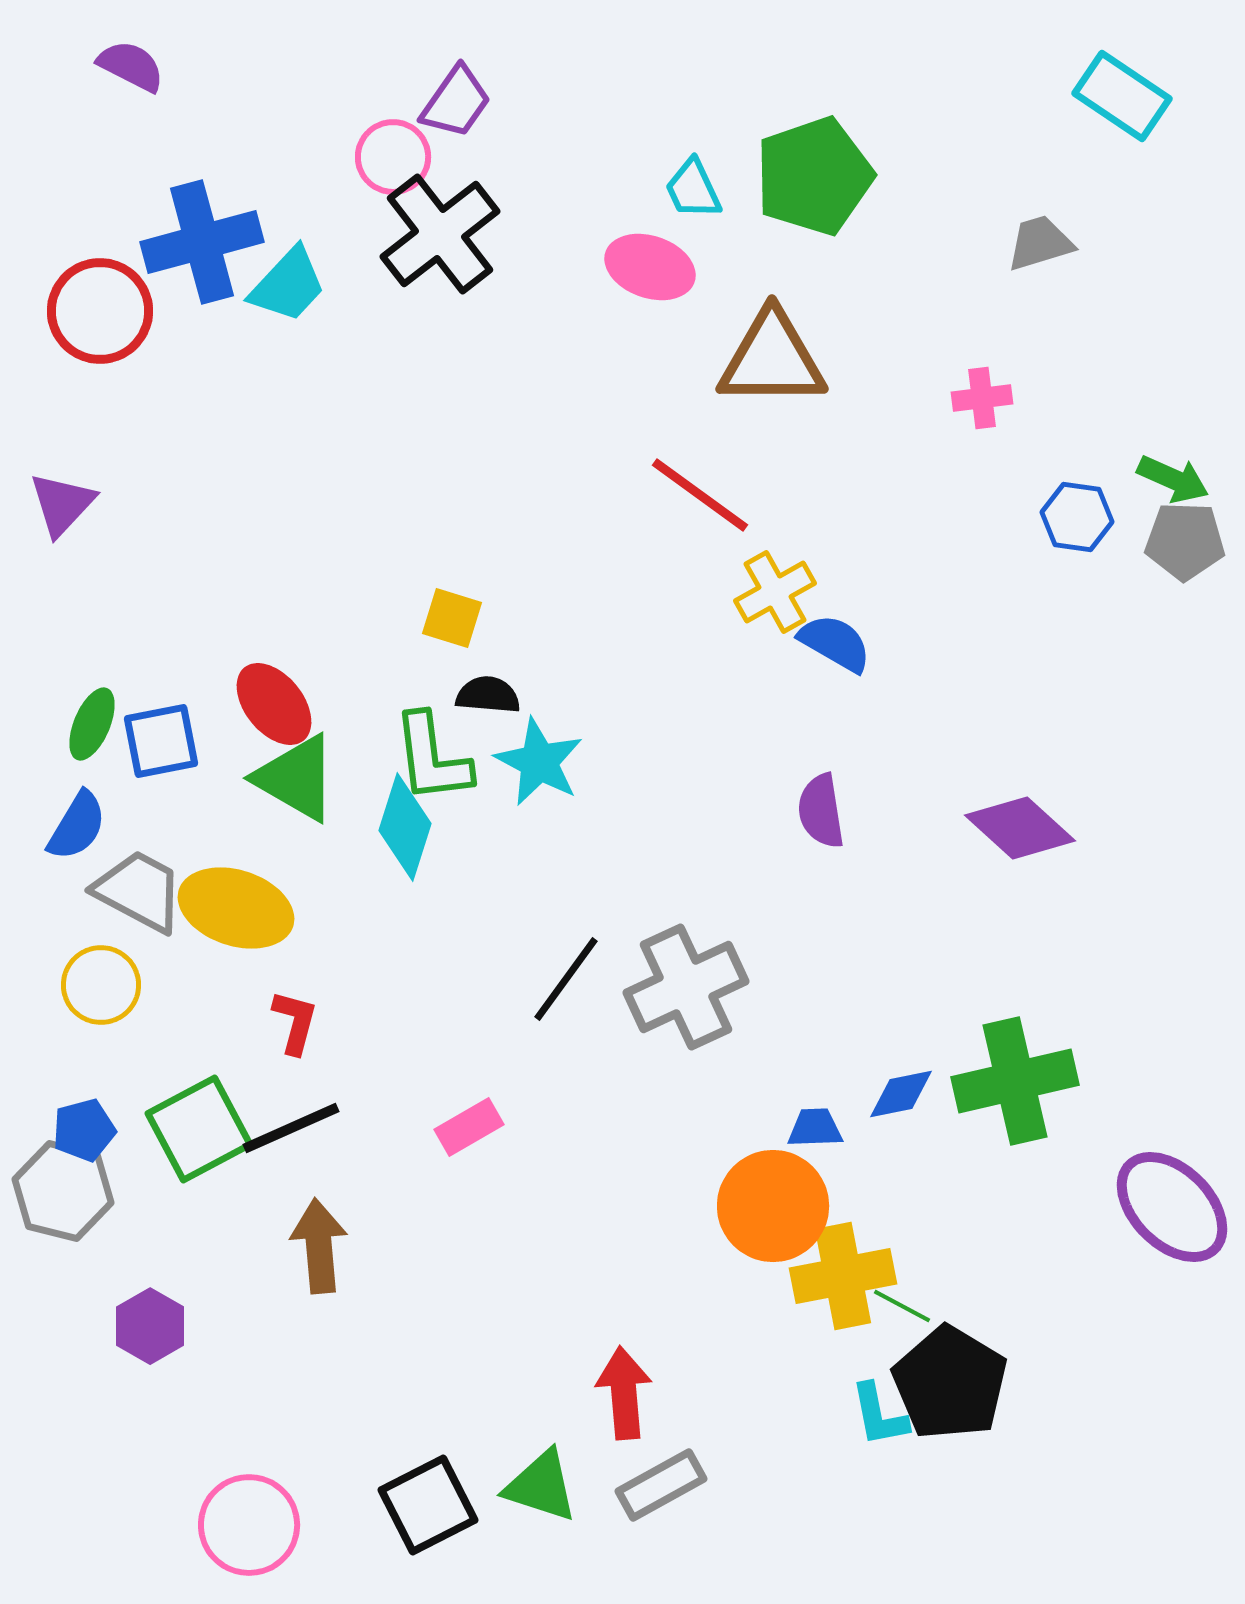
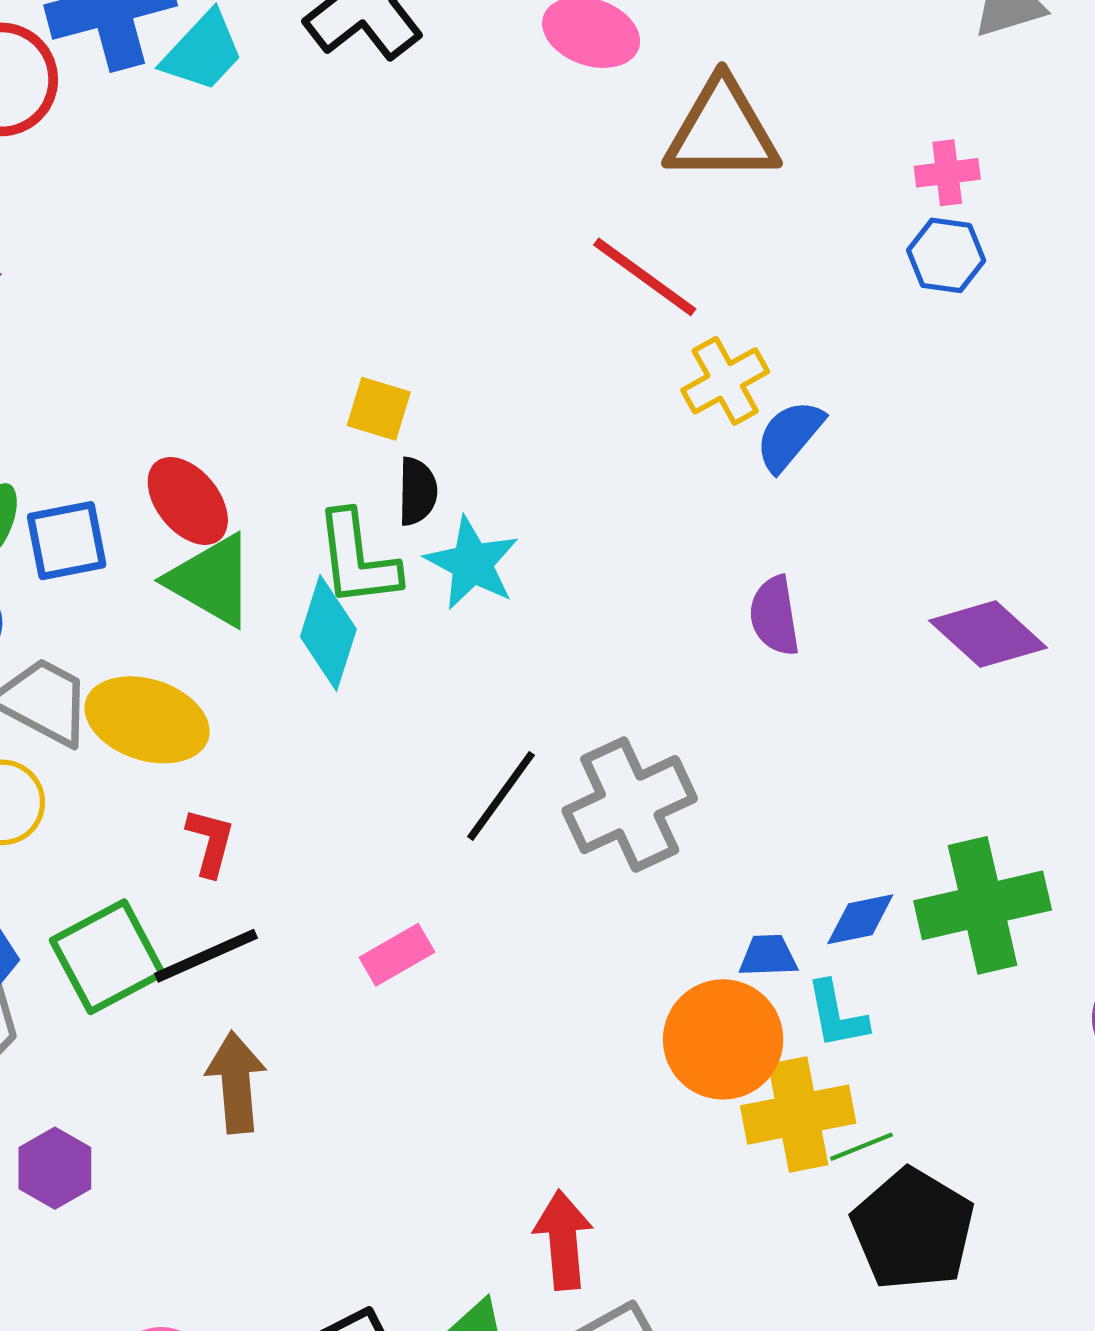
blue hexagon: (1077, 517) -> (946, 255), moved
blue semicircle: (835, 643) -> (790, 436), turned -80
black semicircle: (488, 695) -> (417, 491), turned 86
green line: (902, 1306) -> (861, 1147), turned -50
cyan L-shape: (879, 1415) -> (837, 1015), moved

